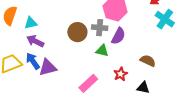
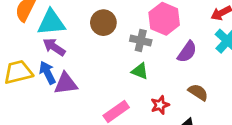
cyan triangle: (31, 23) -> (51, 22), size x1.6
brown circle: (77, 32) -> (103, 23), moved
purple semicircle: (118, 36) -> (187, 52), moved

